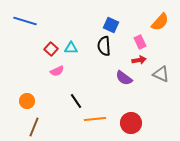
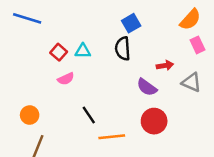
blue square: (111, 25) -> (131, 23), turned 35
pink rectangle: (140, 42) -> (198, 45), moved
red circle: (131, 123) -> (154, 121), moved

